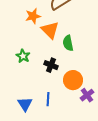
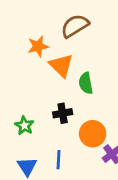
green star: (23, 56) -> (24, 126), moved
black cross: (51, 65) -> (63, 113), turned -32

